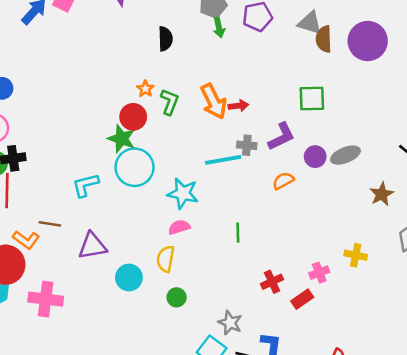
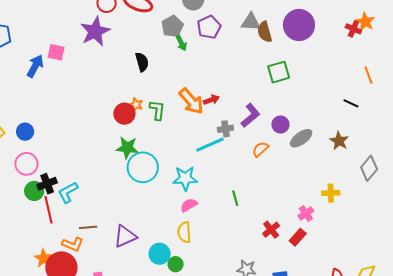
green square: (312, 99) -> (279, 72), moved
red circle: (133, 117) -> (124, 114), moved
gray ellipse: (345, 155) -> (301, 138), moved
cyan L-shape: (85, 185) -> (68, 192), moved
green circle: (177, 297) -> (176, 264), moved

